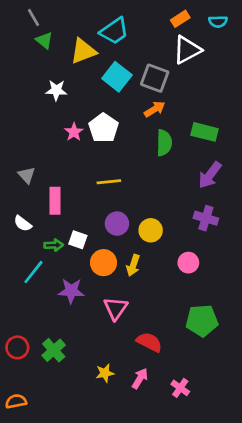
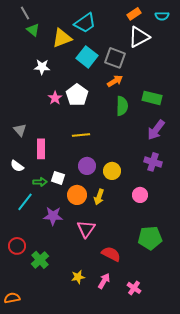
red circle: (17, 347) -> (17, 246), moved

